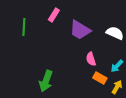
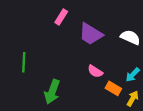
green line: (24, 27) -> (24, 62), moved
pink semicircle: (91, 59) -> (95, 71), moved, turned -40

